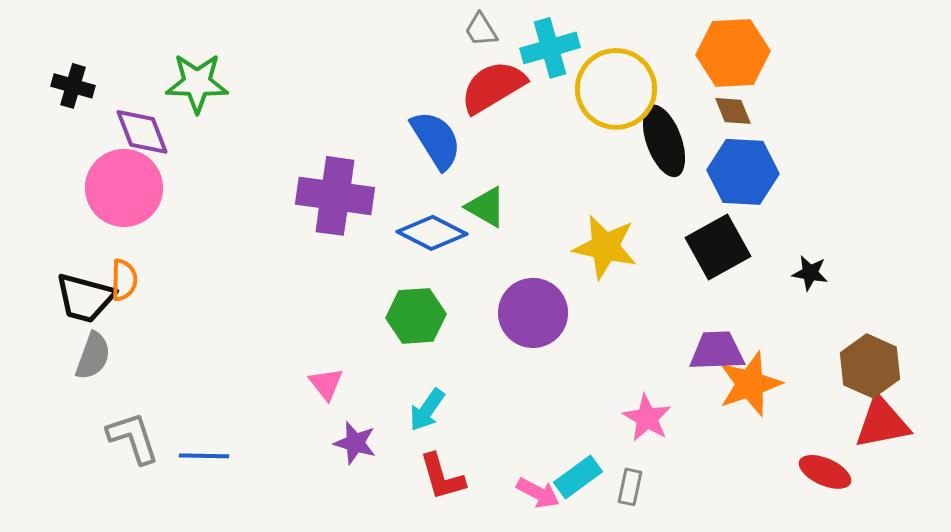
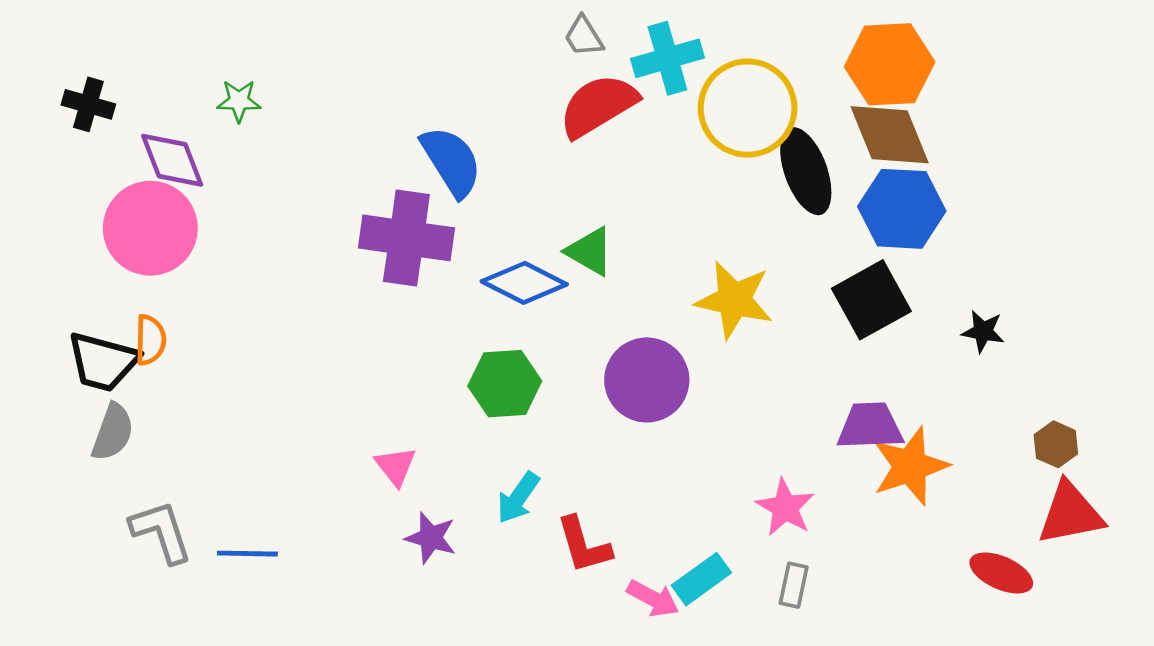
green star: (197, 83) -> (239, 101), size x0.6
brown diamond: (733, 111) -> (890, 135), size x1.8
blue semicircle: (436, 140) -> (451, 161), moved
brown hexagon: (870, 366) -> (1056, 444), size x0.6
red L-shape: (442, 477) -> (584, 545), moved
gray rectangle: (630, 487) -> (794, 585), moved

